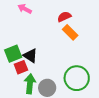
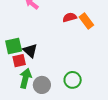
orange rectangle: (70, 32) -> (86, 21), moved
green circle: (77, 78) -> (73, 80), size x0.7

